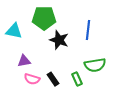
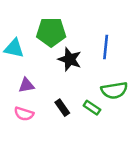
pink semicircle: (32, 79) -> (24, 114), moved
green rectangle: (77, 79) -> (92, 108), turned -32

